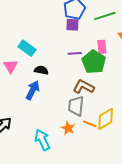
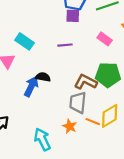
pink rectangle: (102, 47) -> (105, 39), turned -48
purple line: (75, 53) -> (65, 45), moved
green pentagon: (94, 62) -> (108, 75), moved, turned -30
black semicircle: (41, 70) -> (43, 77), moved

